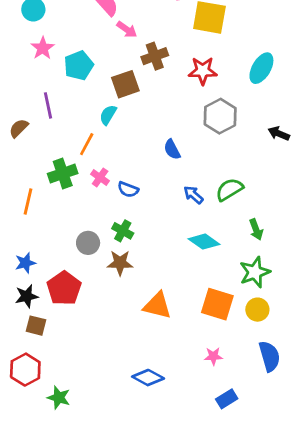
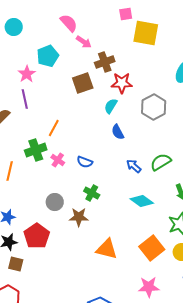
pink star: (43, 48) -> (27, 74), moved
cyan pentagon: (79, 65) -> (48, 56), moved
red star: (203, 71) -> (122, 83), moved
cyan semicircle: (108, 115) -> (111, 106), moved
pink cross: (100, 178) -> (58, 160), moved
green cross: (123, 231) -> (92, 193), moved
orange square: (217, 304) -> (152, 248), turned 35
pink star: (213, 356) -> (149, 287), size x1.5

